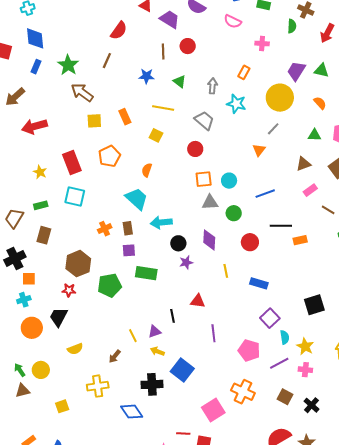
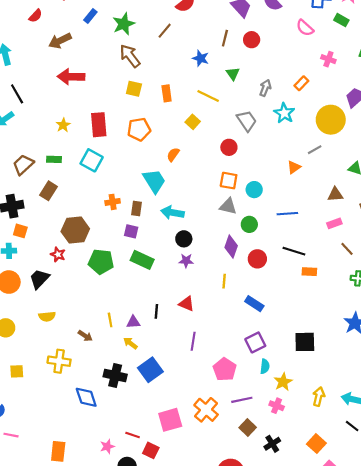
purple diamond: (209, 240) -> (231, 247), moved
brown arrow: (115, 356) -> (85, 336), turned -112
purple line: (279, 363) -> (242, 400), moved

